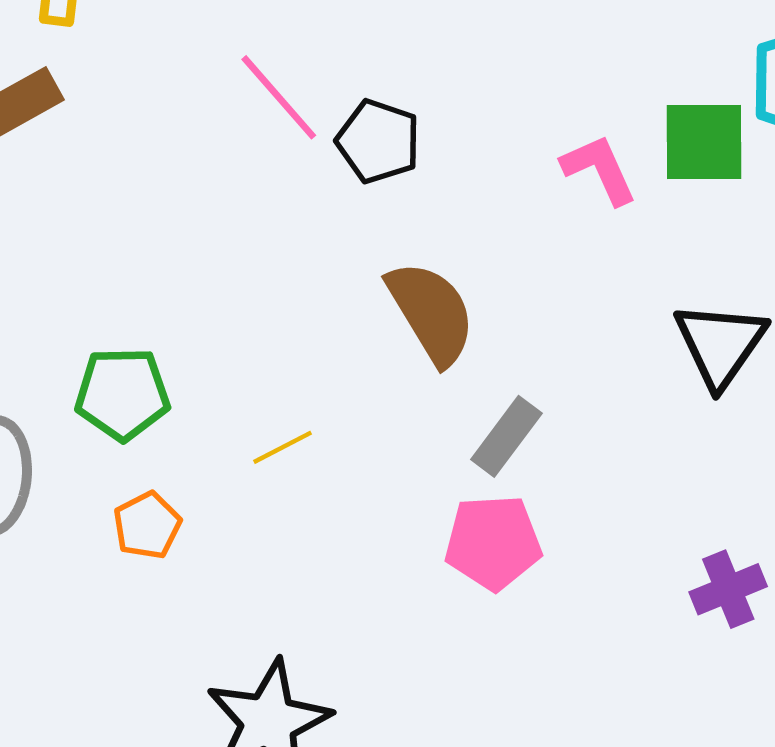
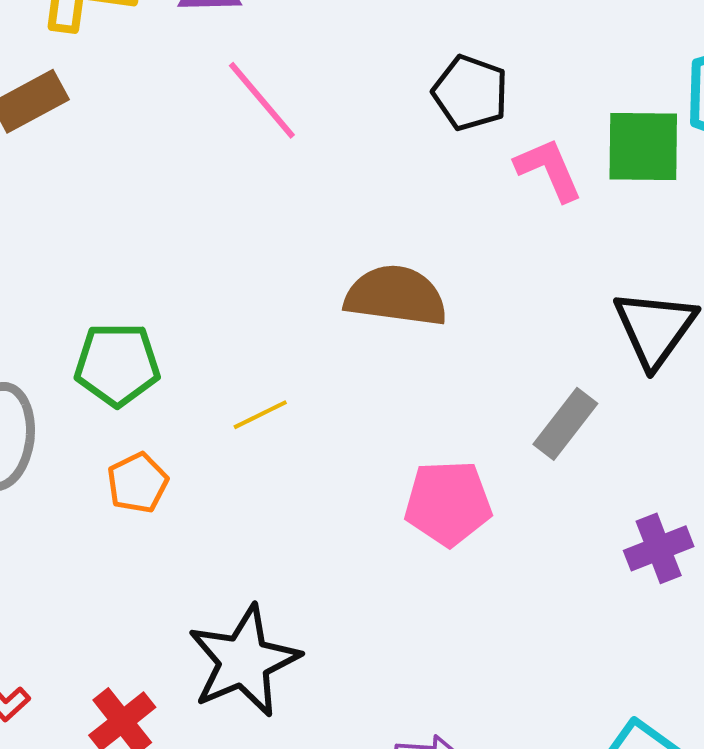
black pentagon: (378, 141) -> (470, 93), moved
brown semicircle: (431, 313) -> (396, 296), turned -52
gray rectangle: (506, 436) -> (565, 424), moved

